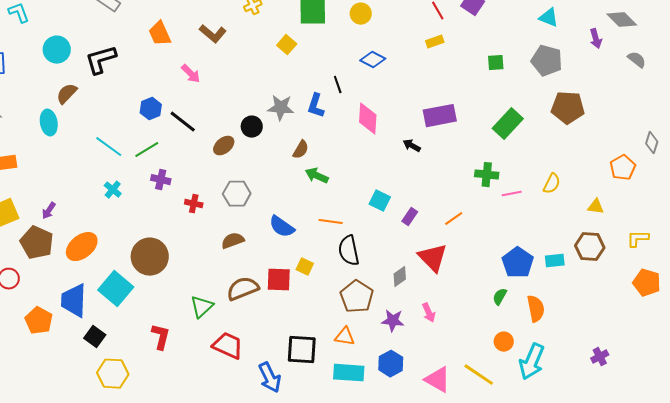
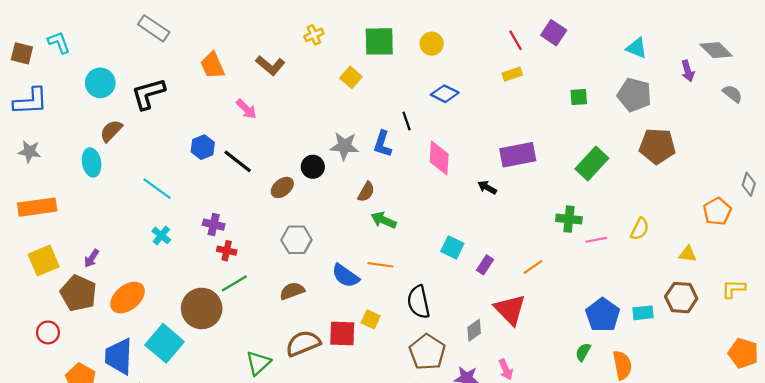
green line: (147, 150) -> (234, 283), moved
red cross: (194, 204) -> (227, 251), moved
orange line: (331, 222) -> (380, 265), moved
orange pentagon: (647, 283) -> (743, 353), moved

